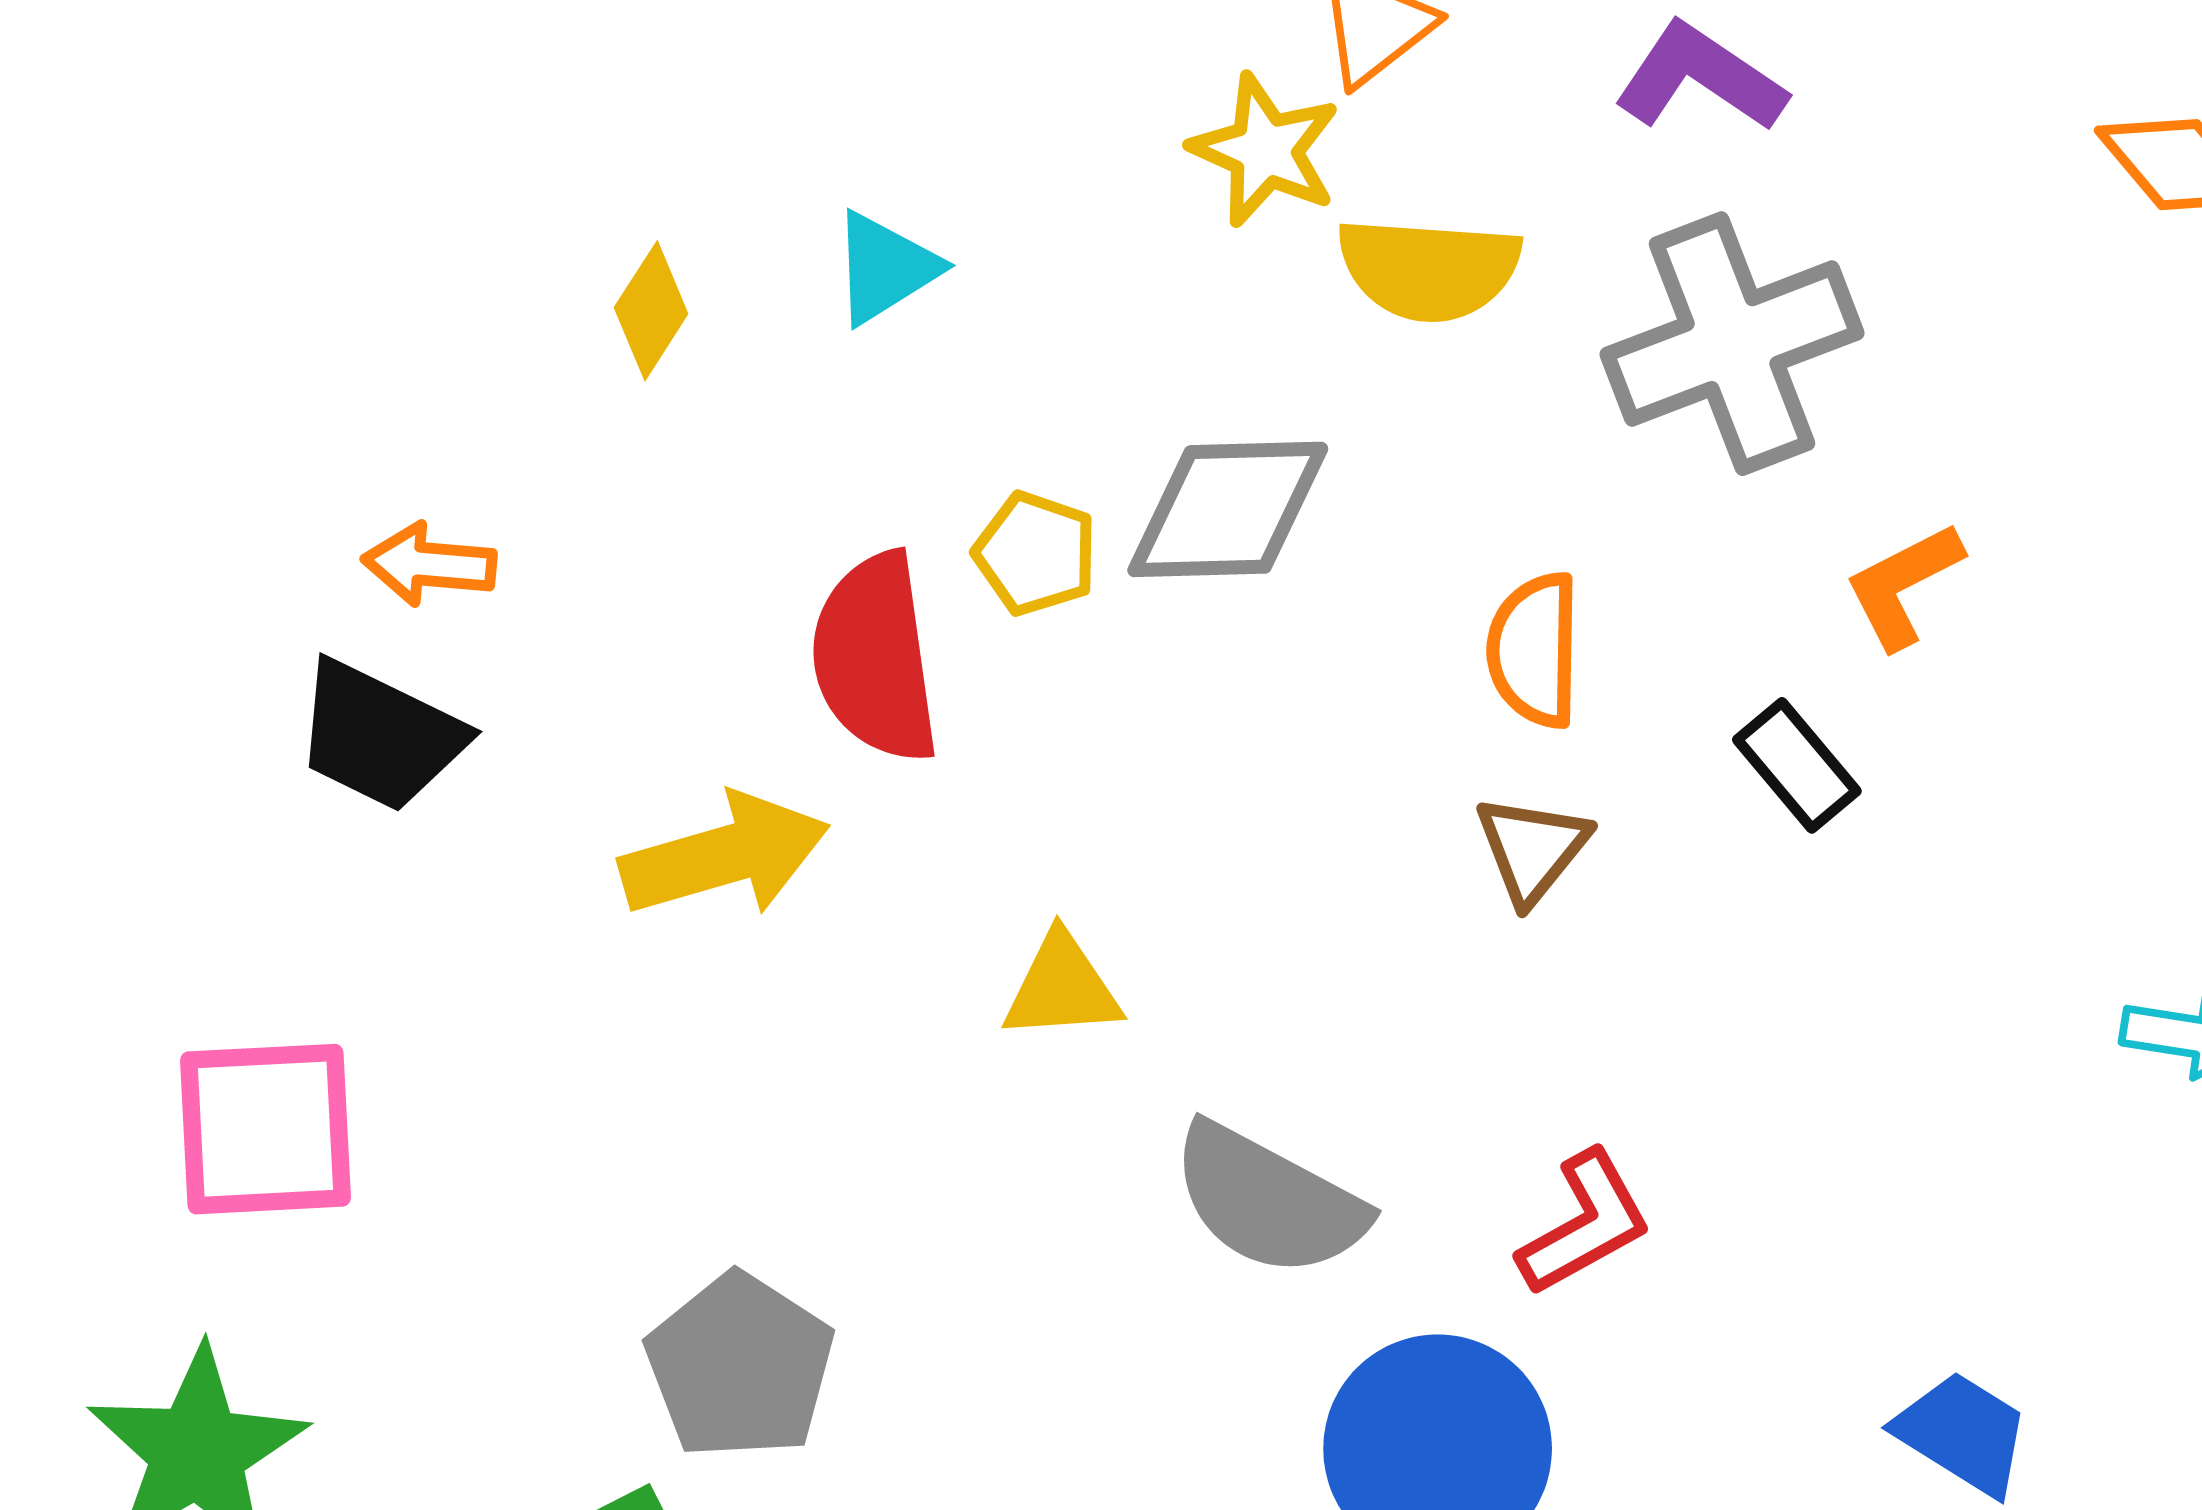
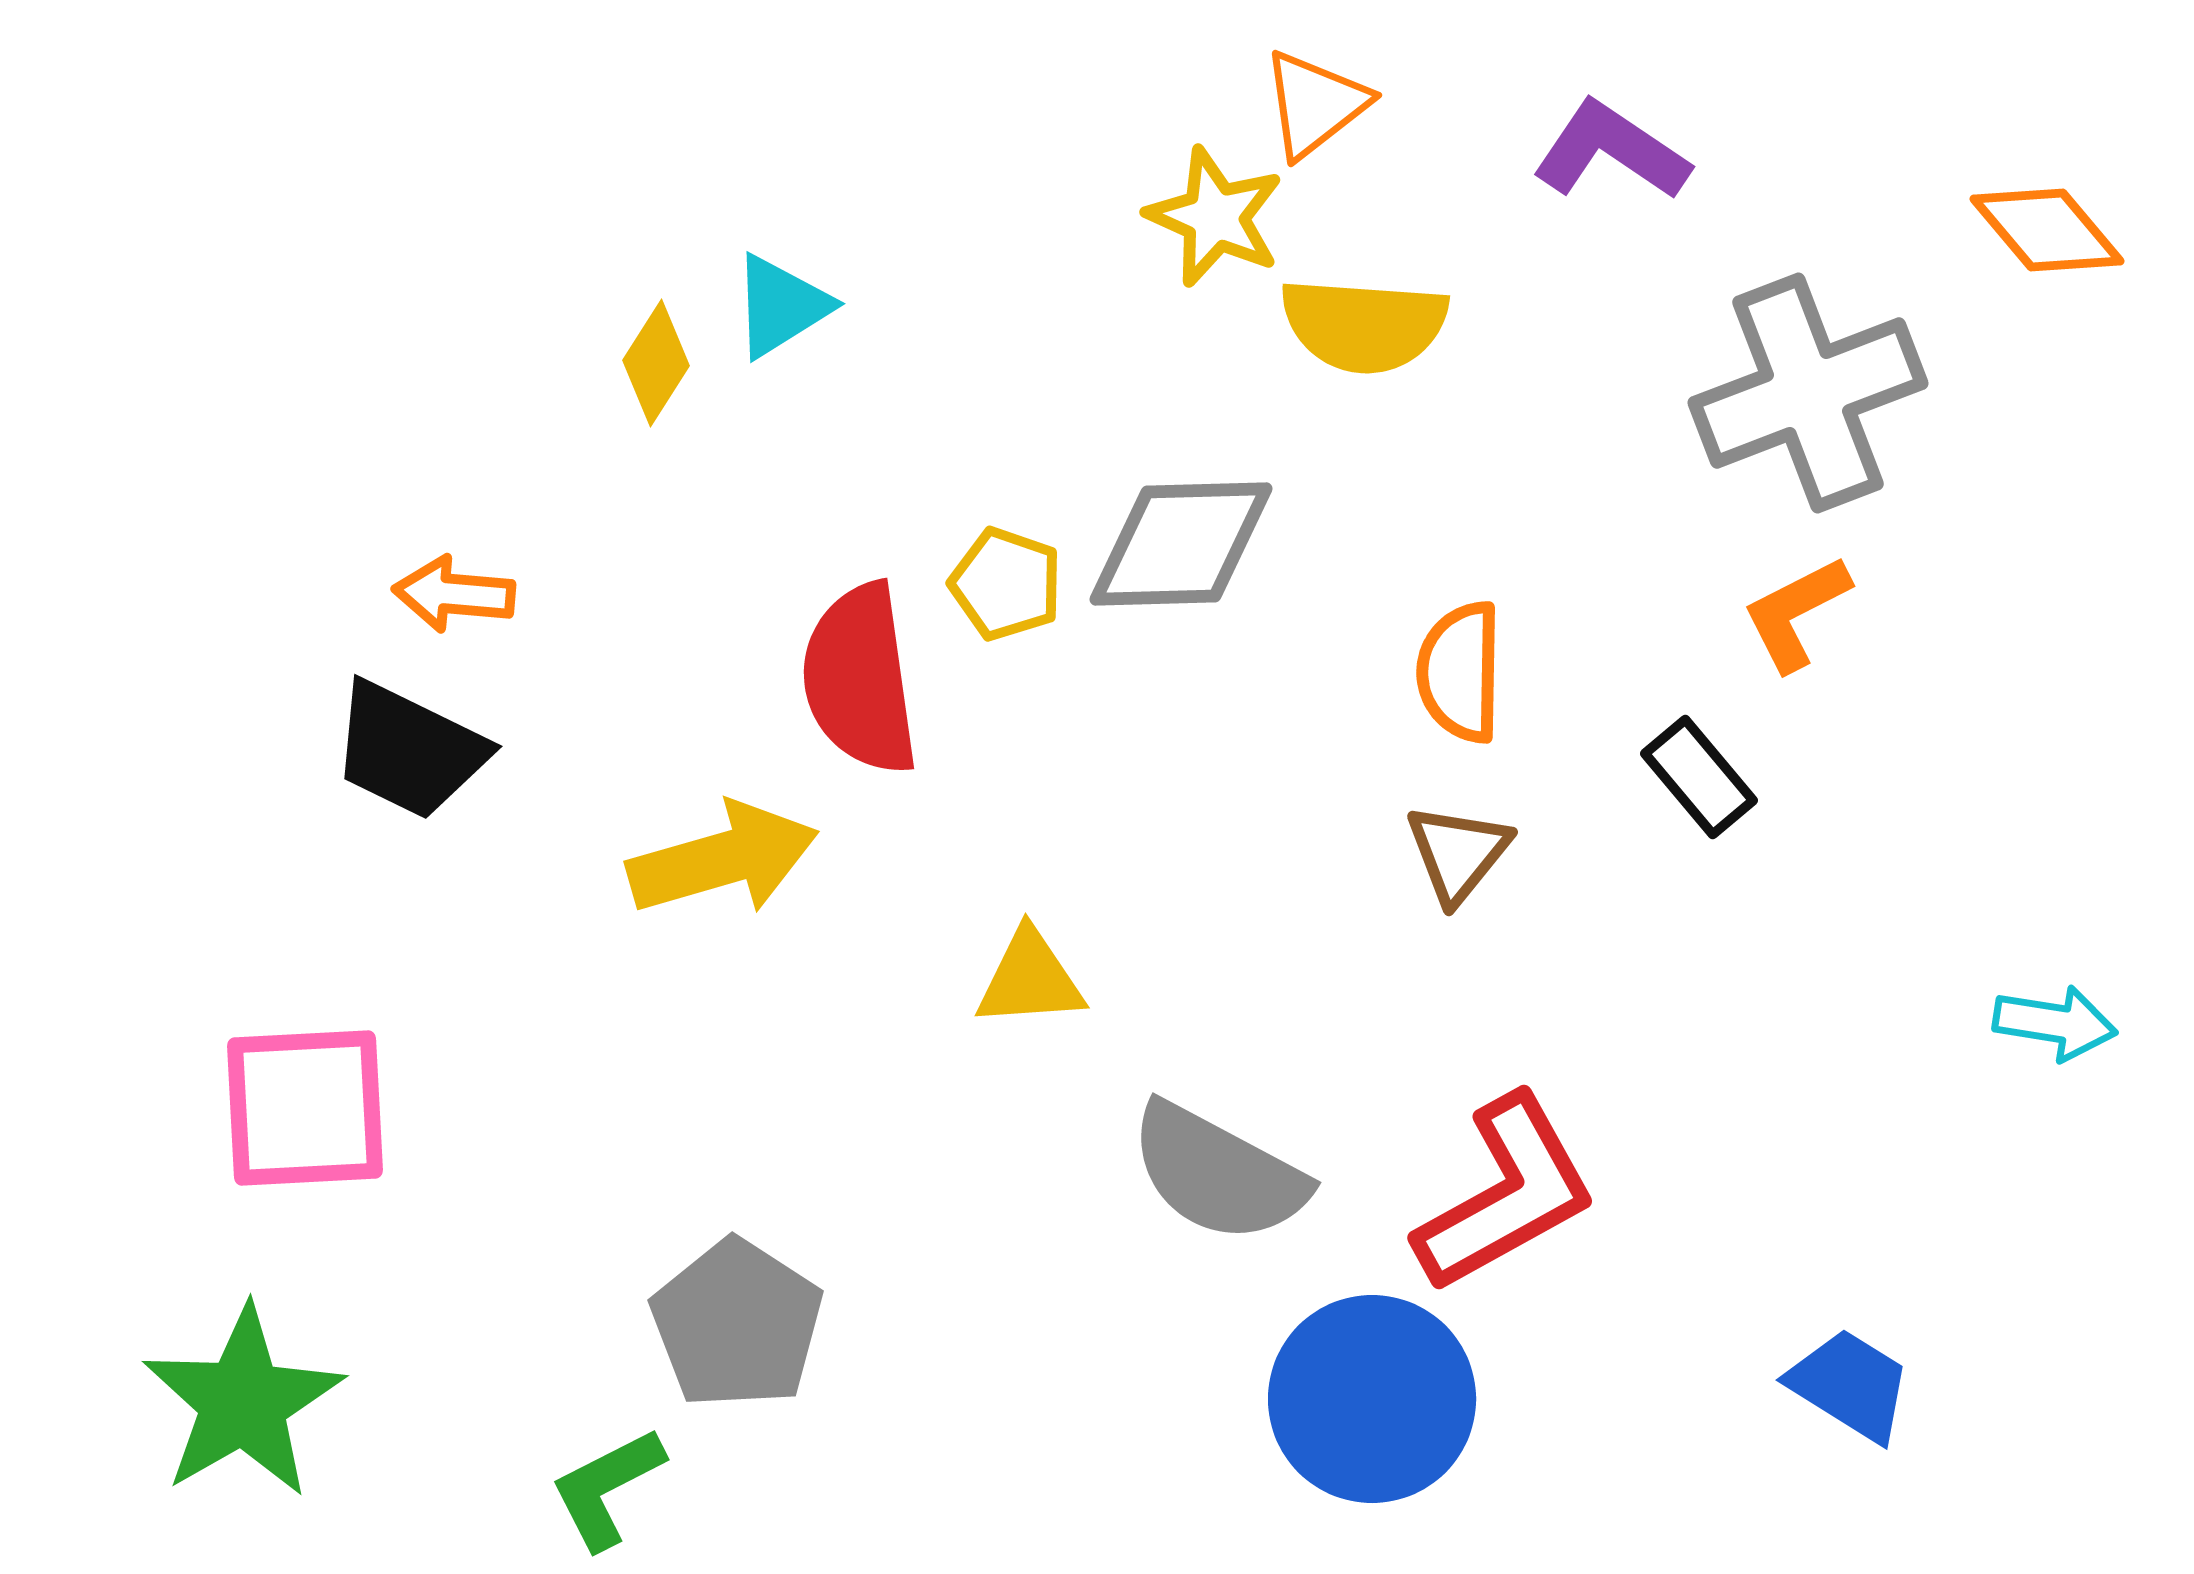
cyan triangle: (885, 268) -> (781, 306), moved
gray cross: (1732, 344) -> (1808, 393), moved
red L-shape: (1585, 1223) -> (1506, 1194), size x1.5

